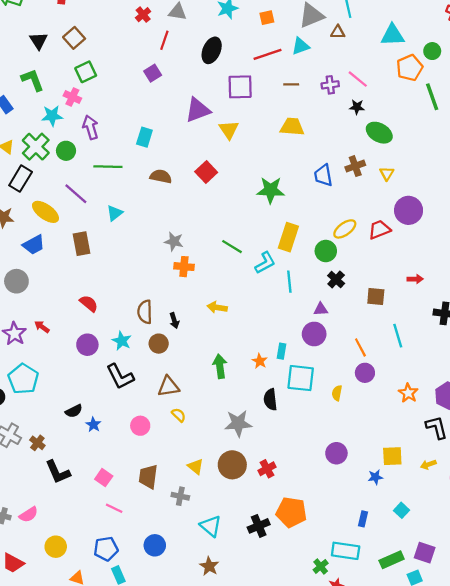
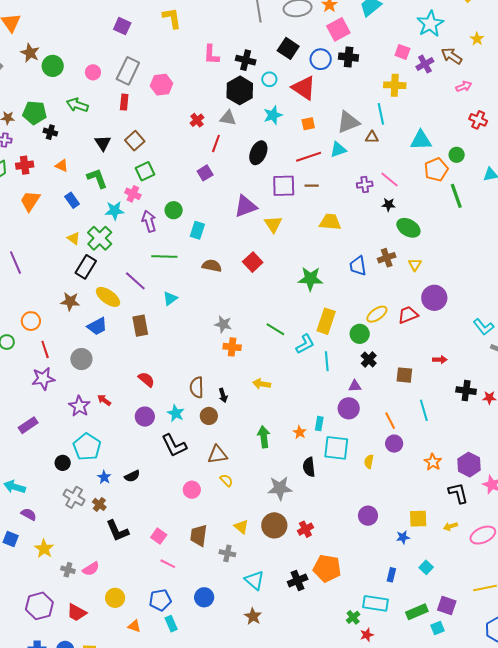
brown line: (291, 84) -> (312, 186), moved
green circle: (66, 151) -> (174, 210), moved
blue star: (93, 425) -> (104, 477), moved

